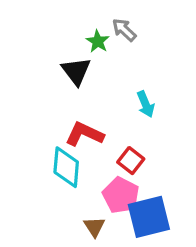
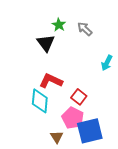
gray arrow: (124, 30) -> (85, 29), moved
cyan arrow: (146, 104) -> (107, 63), moved, turned 49

